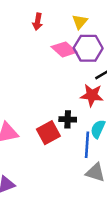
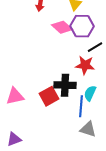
black cross: (68, 119) -> (65, 85), size x1.5

